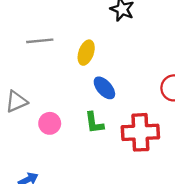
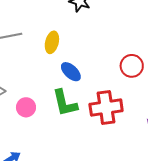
green L-shape: (94, 123) -> (65, 103), size x1.4

